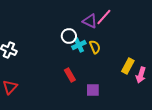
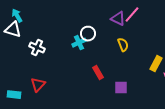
white circle: (69, 36) -> (88, 34), moved
cyan cross: (79, 45) -> (79, 43), moved

